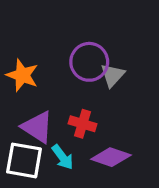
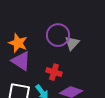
purple triangle: (37, 127) -> (21, 61), moved

